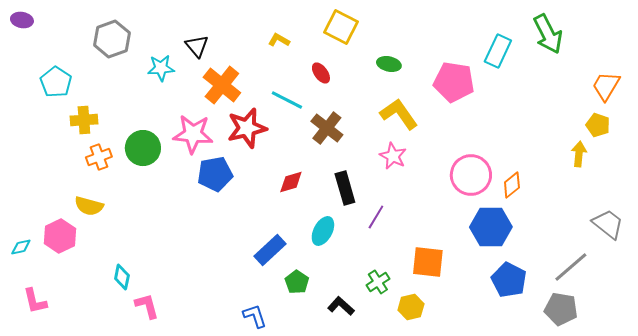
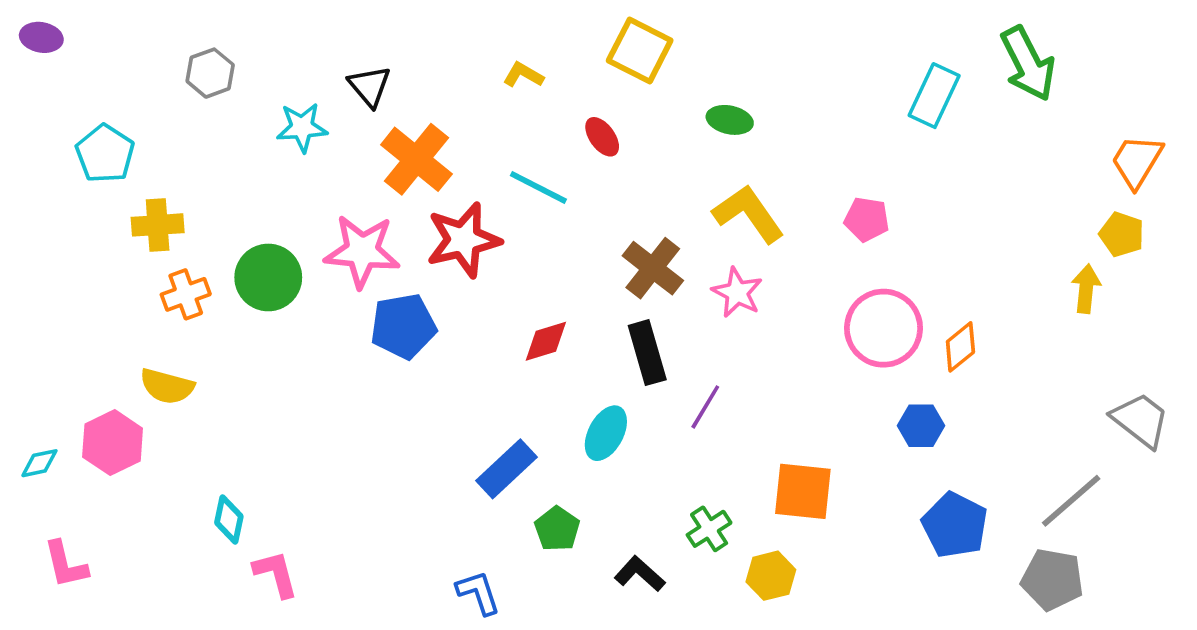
gray hexagon: (112, 39) -> (210, 73), size x0.7
pink pentagon: (454, 82) -> (867, 219), moved, size x0.6
brown cross: (327, 128) -> (653, 268), moved
blue hexagon: (491, 227) -> (921, 426), size x0.6

